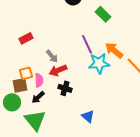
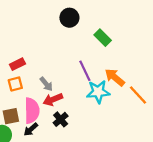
orange square: (26, 73) -> (15, 84), moved
pink semicircle: (39, 80) -> (32, 111), size x1.6
black cross: (65, 88) -> (61, 119), turned 32

